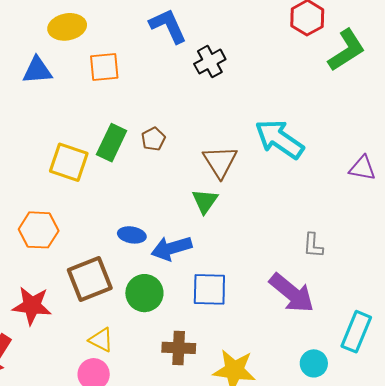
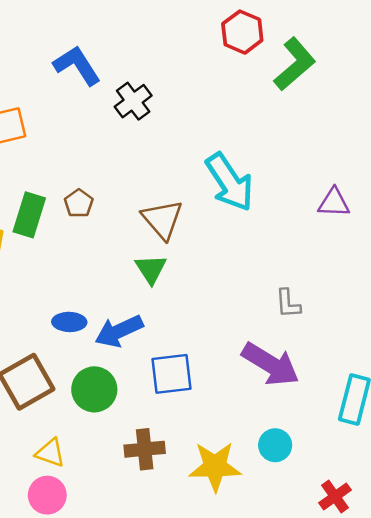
cyan arrow: (279, 139) -> (230, 182), turned -150
cyan circle: (314, 363) -> (275, 445), moved

